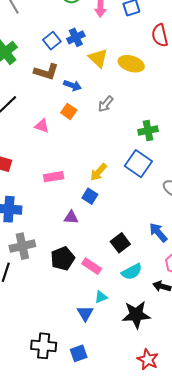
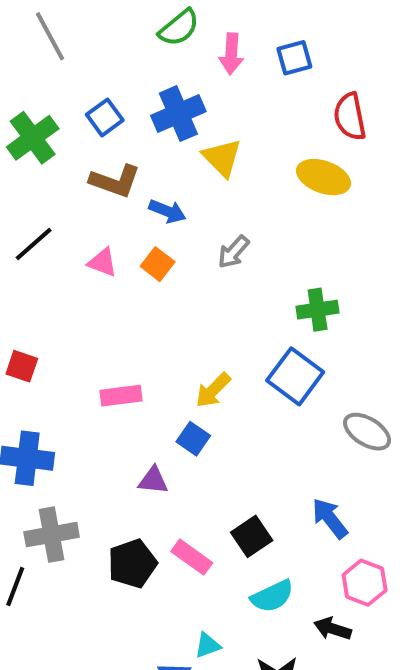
blue cross: (76, 37) -> (178, 114), size x1.4
blue square: (52, 41) -> (105, 117), moved
yellow ellipse: (131, 64) -> (324, 177), moved
pink triangle: (42, 126) -> (102, 262), moved
pink rectangle: (92, 266) -> (192, 557), moved

